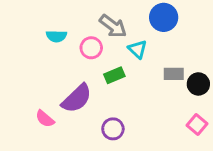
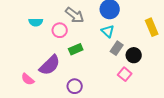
cyan triangle: (138, 49) -> (108, 31), moved
gray rectangle: (174, 74) -> (117, 48), turned -56
pink square: (197, 125) -> (125, 74), moved

